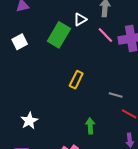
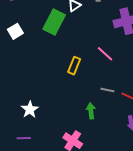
pink line: (105, 35) -> (105, 54), moved
gray line: (116, 95) -> (107, 90), moved

